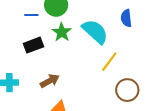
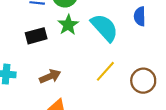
yellow line: (109, 62) -> (105, 71), moved
brown circle: (127, 90) -> (143, 81), moved

